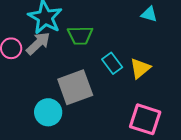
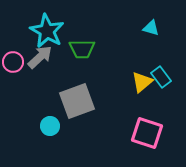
cyan rectangle: (112, 63) -> (161, 77), moved
cyan circle: (48, 112) -> (50, 126), size x0.7

